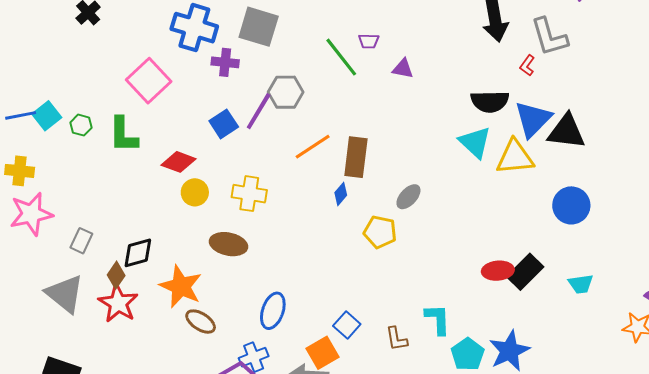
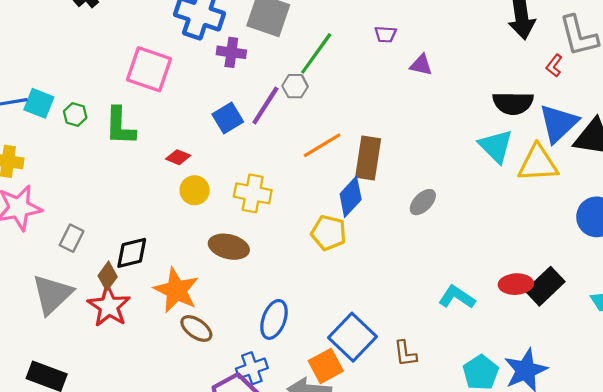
green line: (341, 57) -> (316, 53), moved, turned 72
pink square: (149, 81) -> (149, 69), turned -30
gray hexagon: (286, 92) -> (295, 86), size x0.7
cyan square: (47, 116) -> (39, 103), turned -32
red diamond: (178, 162) -> (178, 157), size x0.7
blue diamond: (341, 194) -> (351, 197), size x1.6
yellow pentagon: (380, 232) -> (329, 233), moved
gray triangle: (65, 294) -> (52, 294), turned 36
cyan L-shape: (438, 319) -> (457, 297), moved, turned -56
blue square: (347, 325) -> (353, 337), size x1.6

